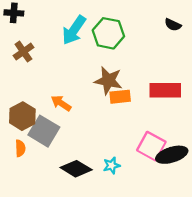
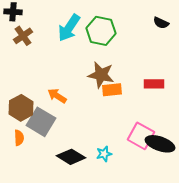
brown cross: (23, 52) -> (23, 36), moved
red rectangle: (165, 90) -> (154, 84), size x0.7
black ellipse: (172, 155) -> (160, 144), turned 36

